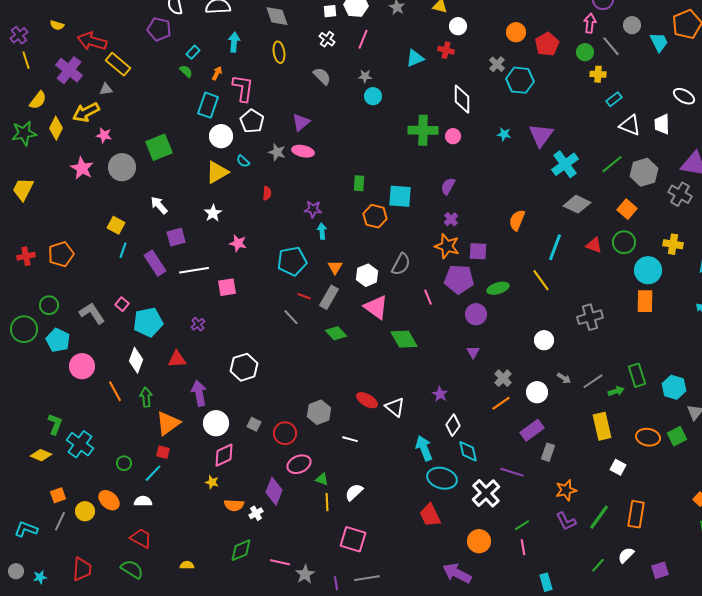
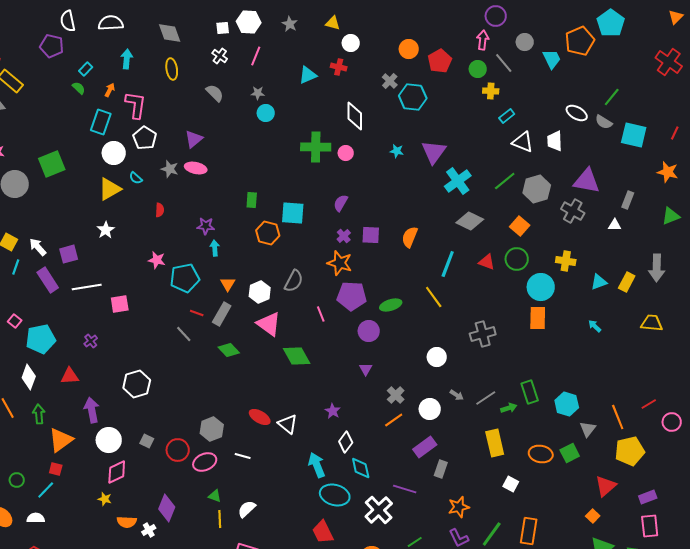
white arrow: (159, 205) -> (38, 247), moved
pink star: (238, 243) -> (157, 260), moved
purple square: (478, 251) -> (371, 235), moved
pink ellipse: (299, 464) -> (205, 462), moved

